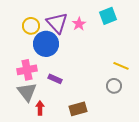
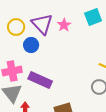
blue circle: (46, 44) -> (31, 45), size x0.6
purple rectangle: (55, 79) -> (40, 80), size x1.6

